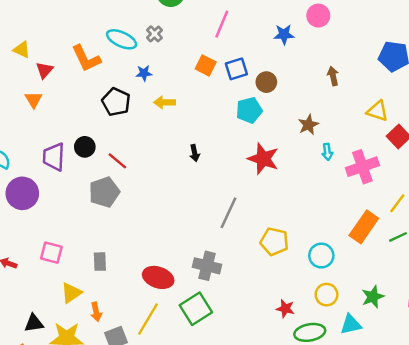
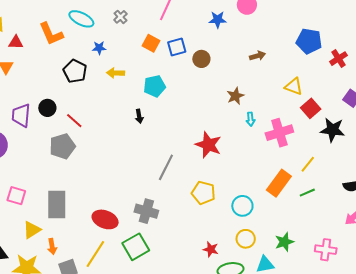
gray cross: (155, 34) -> (120, 17), moved
red triangle: (44, 70) -> (16, 42), turned 49
brown arrow: (333, 76) -> (257, 56), turned 84
cyan pentagon: (249, 110) -> (155, 86), moved
red star: (263, 159) -> (208, 145), moved
gray rectangle: (100, 262) -> (57, 204), size x1.8

